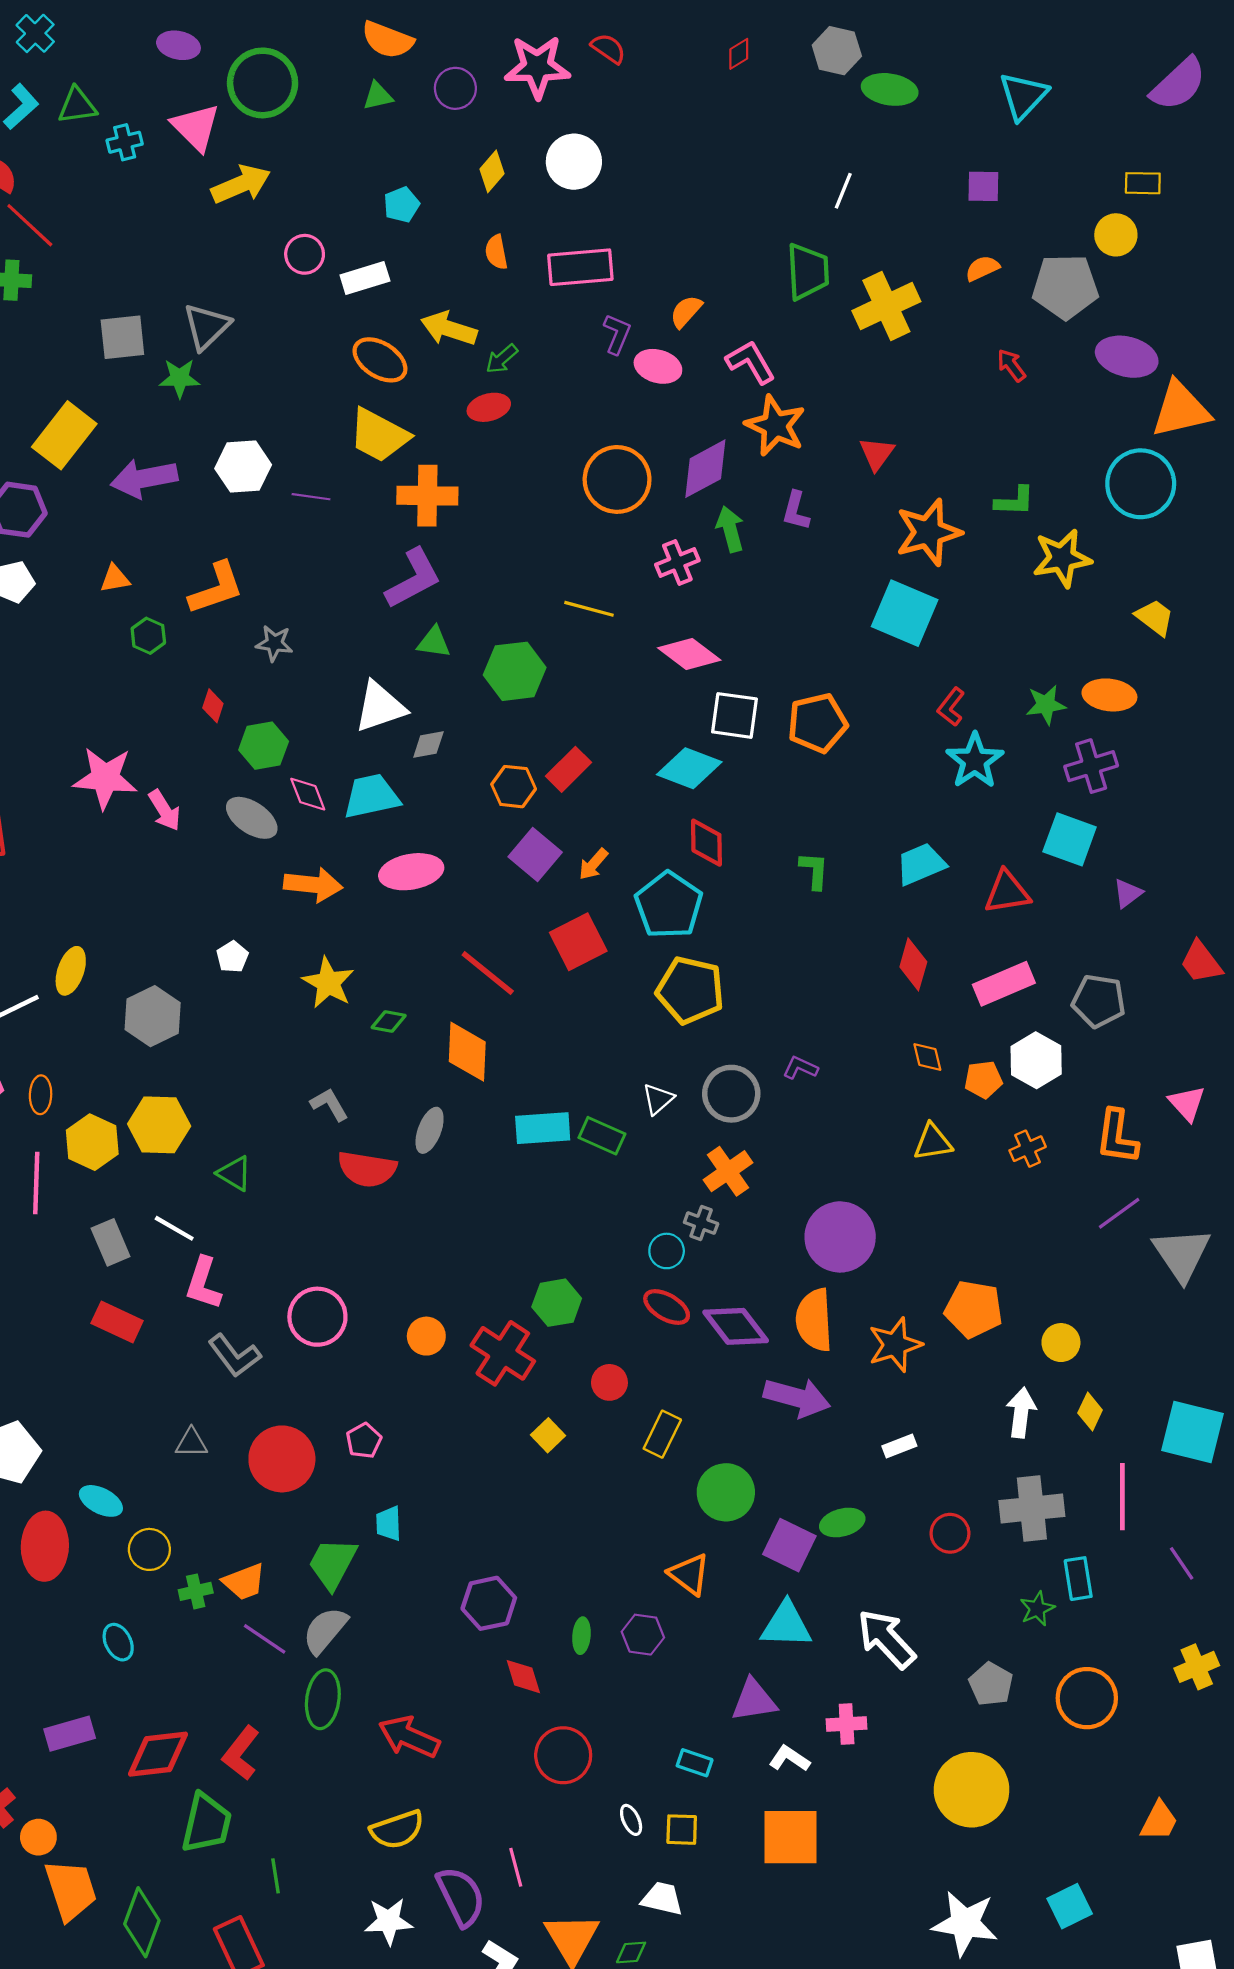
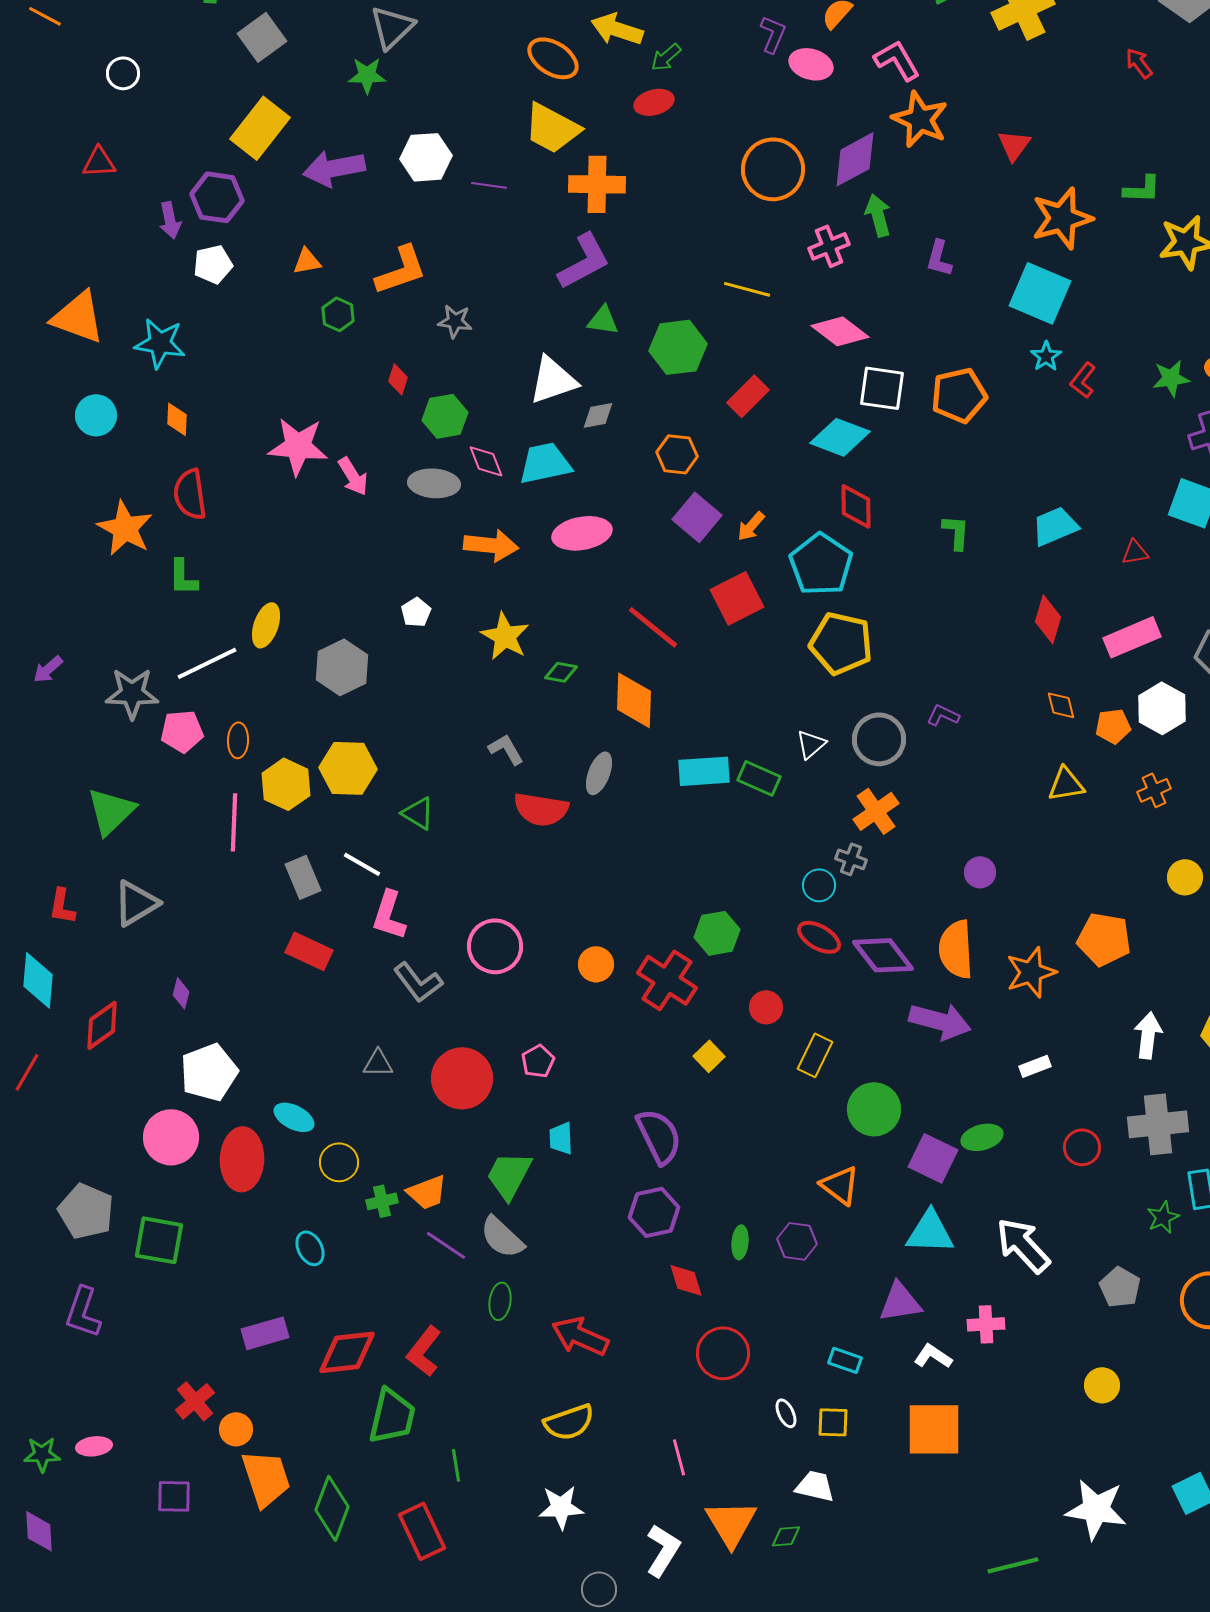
gray square: (122, 337) -> (262, 37), moved, turned -30
purple L-shape: (796, 511) -> (939, 258), moved
cyan star: (975, 761) -> (1046, 356), moved, size x0.6
red rectangle: (569, 769) -> (748, 396), moved
gray ellipse: (252, 818) -> (434, 483), turned -30
red triangle: (1007, 892) -> (1135, 552), size x0.6
purple circle: (840, 1237) -> (980, 872), size x0.5
yellow circle: (1061, 1343) -> (1185, 877), moved
gray semicircle: (325, 1630) -> (502, 1237), turned -87
green ellipse: (323, 1699) -> (500, 1301), size x0.7
yellow circle: (972, 1790) -> (1102, 1385), size x0.5
purple semicircle: (461, 1896) -> (659, 1136), moved

